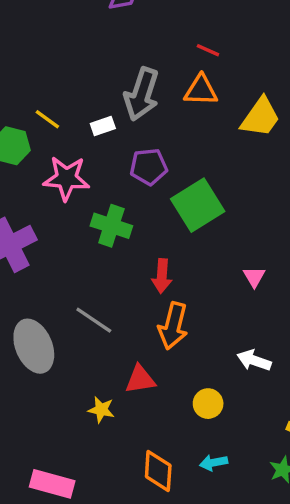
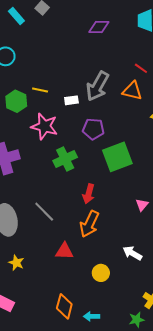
yellow line: (47, 119) -> (40, 90), turned -35
green cross: (111, 226) -> (65, 159), turned 35
yellow star: (101, 410) -> (16, 263), moved
cyan arrow: (213, 463) -> (92, 316), moved

